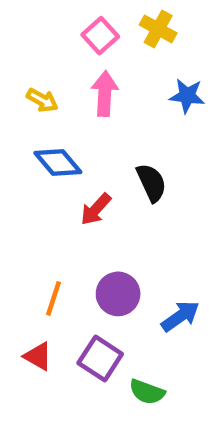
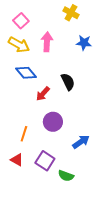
pink square: (100, 36) -> (21, 21), moved
yellow arrow: (42, 100) -> (19, 45), size x1.5
purple circle: (118, 294) -> (53, 122), moved

